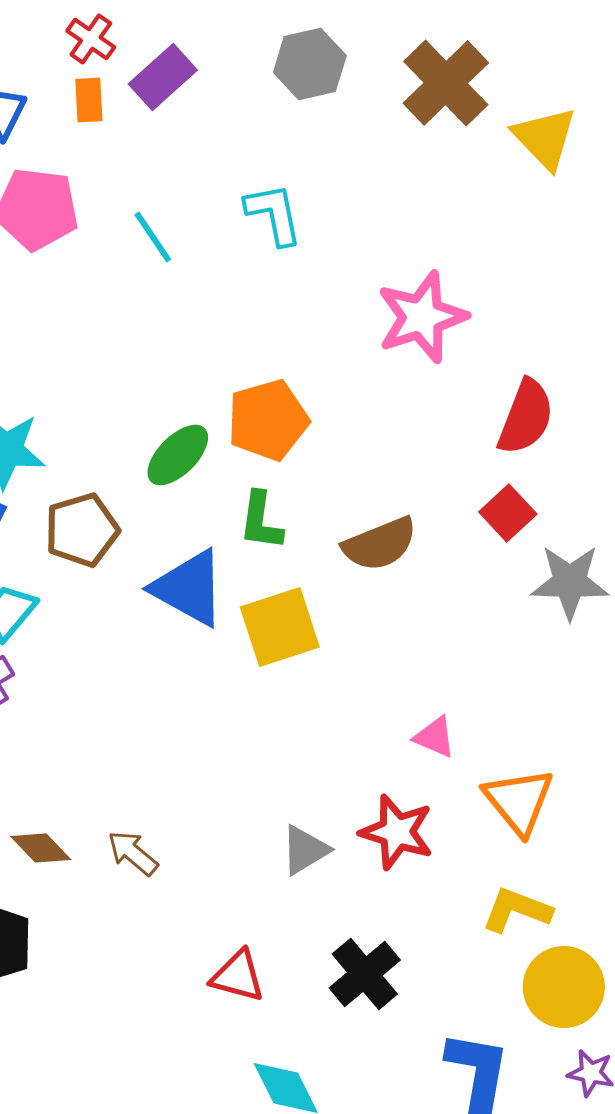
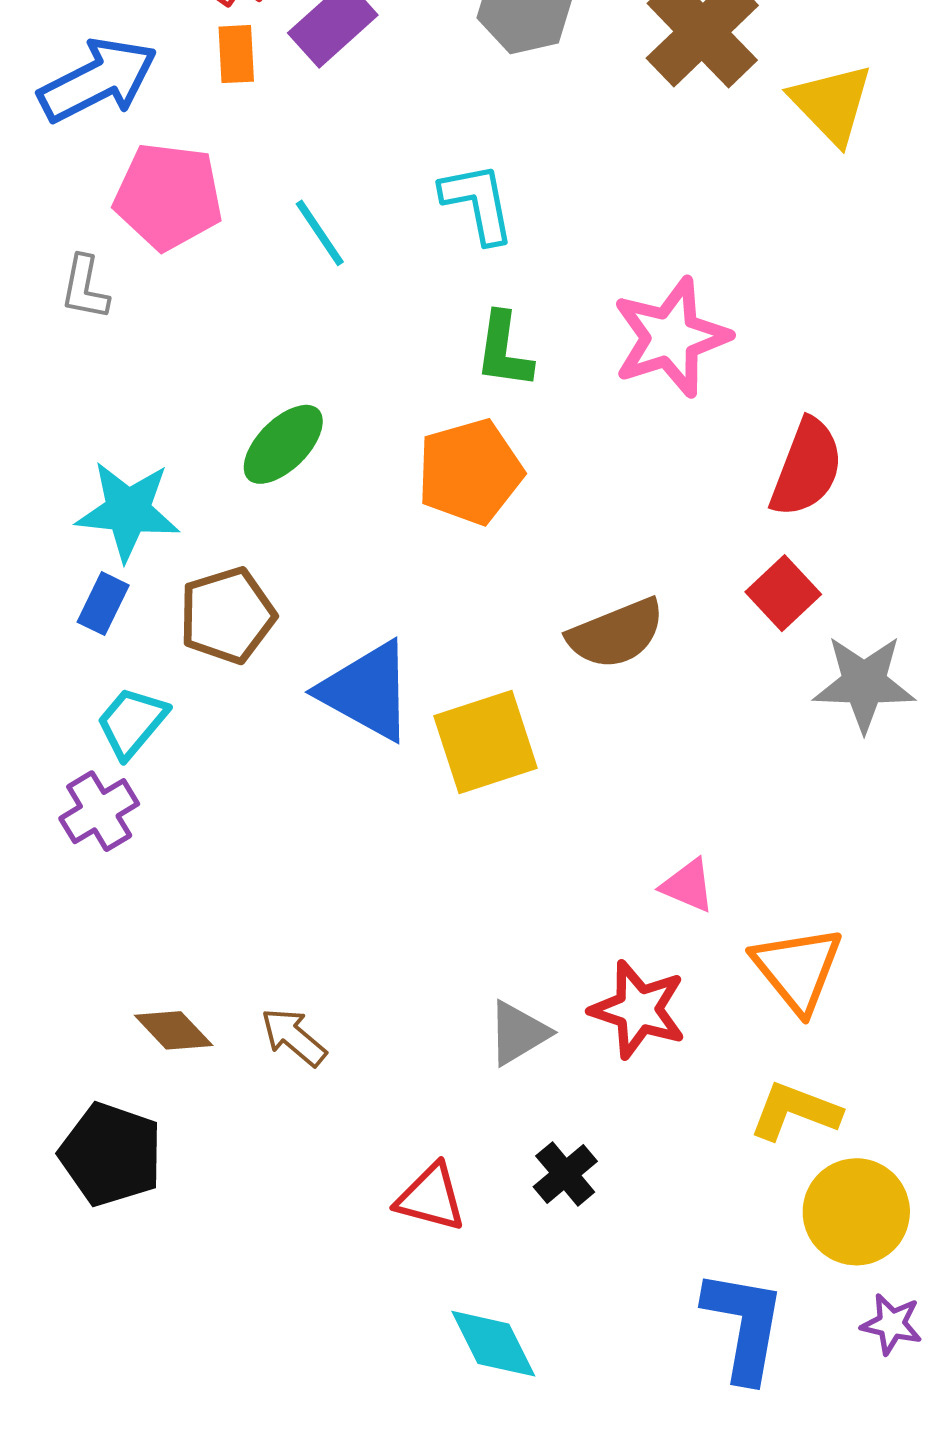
green ellipse: (178, 455) -> (283, 444), moved
green L-shape: (261, 521) -> (504, 350), moved
black cross: (365, 974) -> (565, 1174), moved, size x0.7

